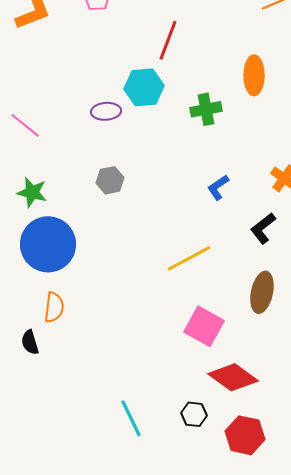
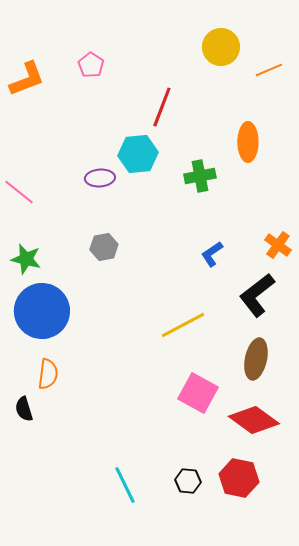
black L-shape: (263, 228) -> (257, 295), size x1.4
red diamond: (233, 377) -> (254, 420), moved
red hexagon: (245, 435) -> (239, 478), moved

